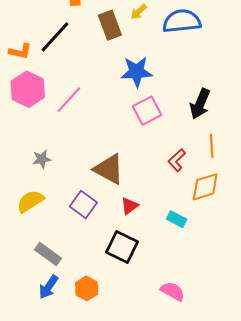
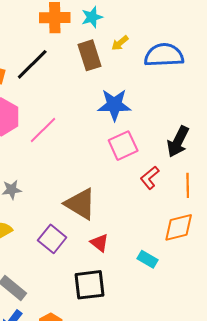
red L-shape: (177, 160) -> (150, 178), moved
red triangle: (129, 206) -> (99, 243), turned -48
black square: (122, 247) -> (90, 285), turned -36

